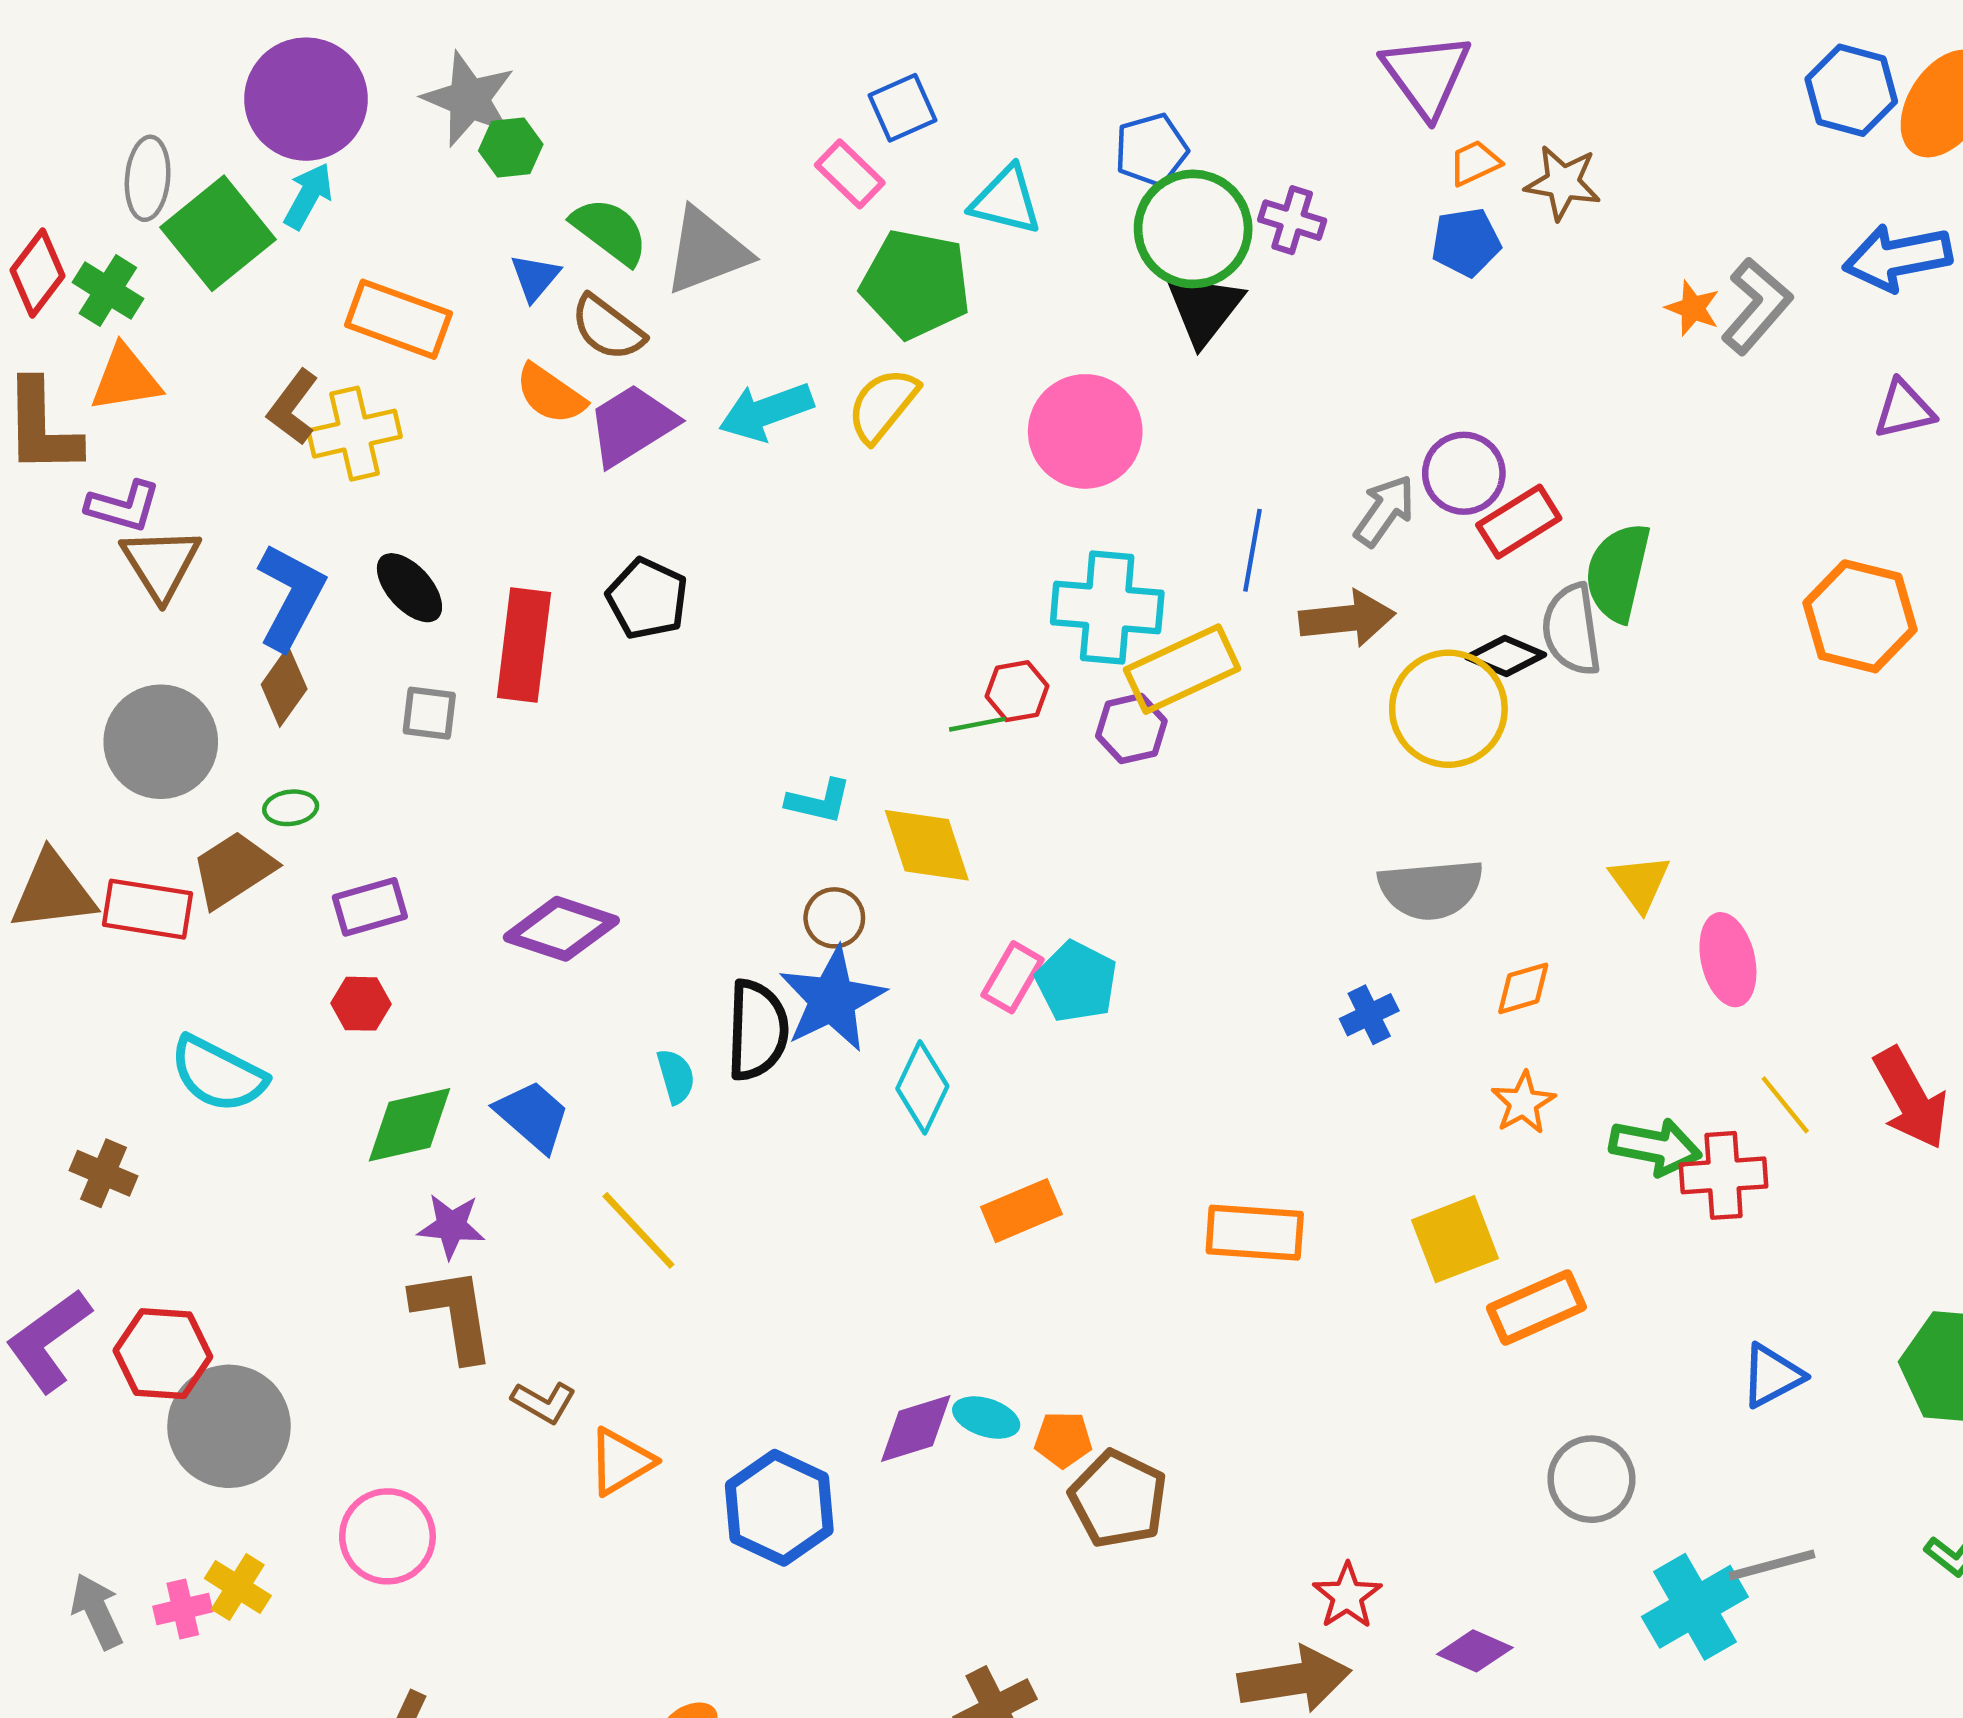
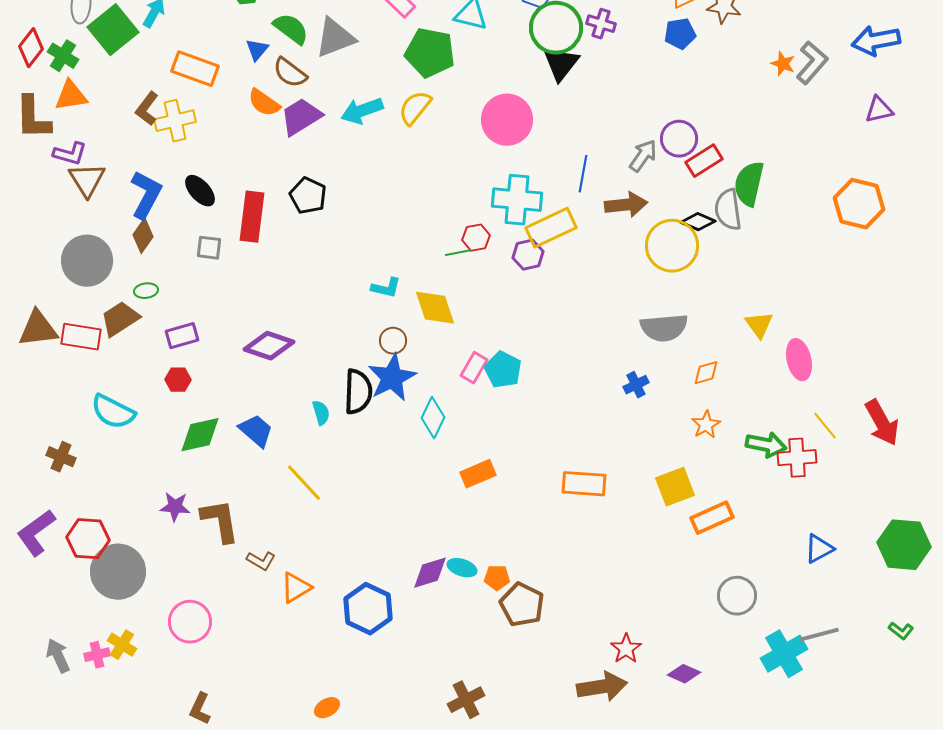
purple star: (451, 1226) -> (175, 507), moved

